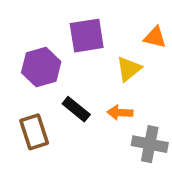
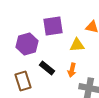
yellow triangle: (129, 69) -> (77, 45), turned 35
orange arrow: (120, 113) -> (72, 70), turned -80

